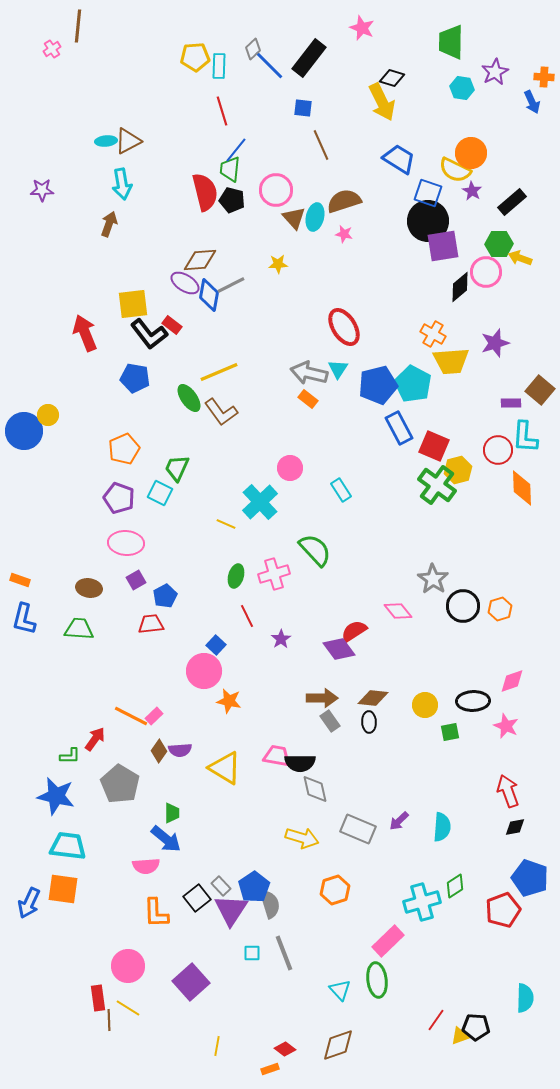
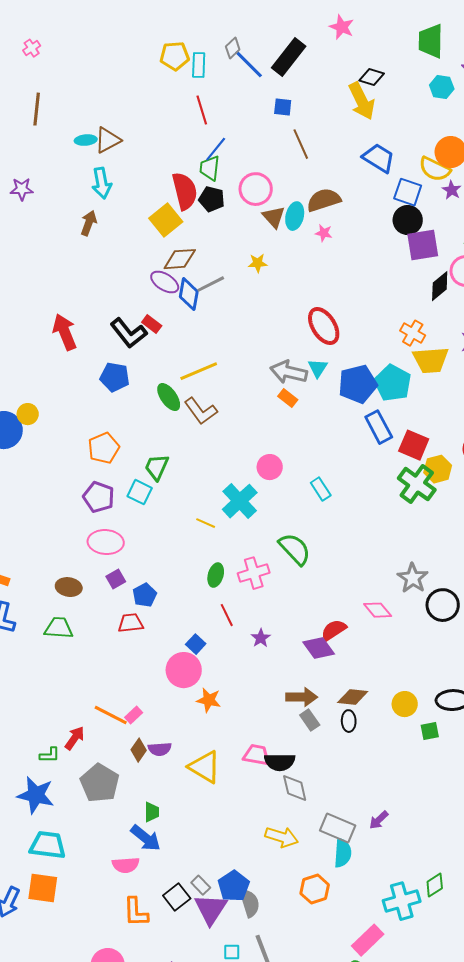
brown line: (78, 26) -> (37, 109), moved
black circle: (428, 221) -> (408, 220), size x0.7
yellow square: (133, 304) -> (166, 220), moved, turned -32
cyan semicircle: (442, 827) -> (343, 853), moved

